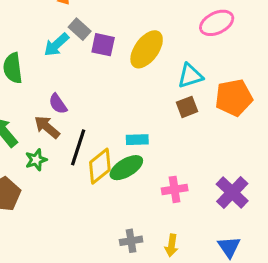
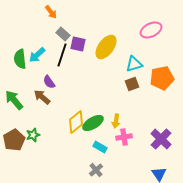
cyan arrow: (56, 45) -> (37, 55), moved
cyan rectangle: (137, 140) -> (100, 147), moved, turned 32
black line: (78, 147) -> (62, 55), moved
green star: (36, 160) -> (33, 135), moved
gray cross: (131, 241) -> (96, 170), turned -32
yellow arrow: (171, 245) -> (116, 121), moved

